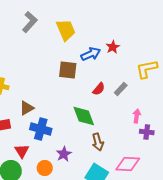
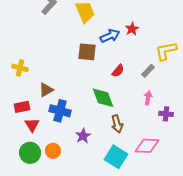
gray rectangle: (121, 89) -> (148, 71), moved
pink arrow: (137, 116) -> (148, 98), moved
red triangle: (22, 151) -> (32, 125), moved
orange circle: (45, 168) -> (53, 151), moved

